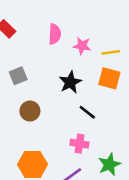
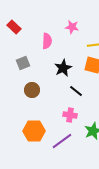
pink semicircle: (55, 34) -> (47, 41), moved
pink star: (82, 46) -> (72, 27), moved

